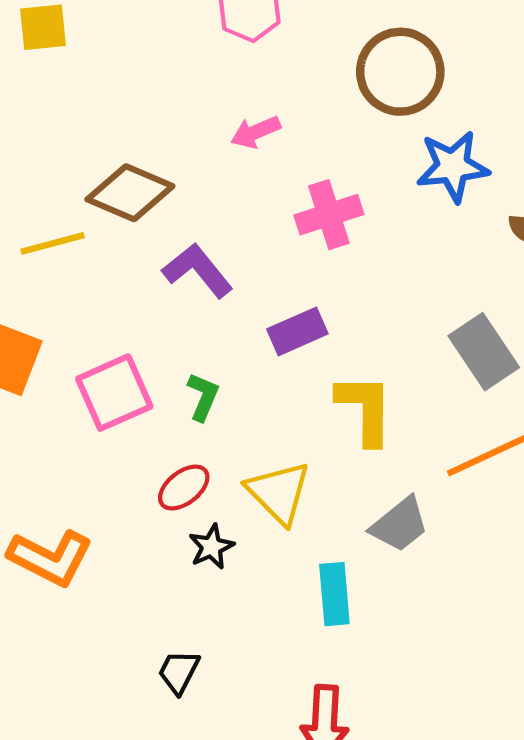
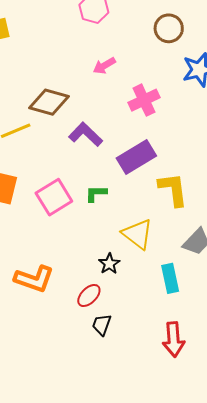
brown circle: (400, 72) -> (169, 28), size x0.7
purple rectangle: (297, 331) -> (136, 157), size x1.4
green L-shape: (203, 397) -> (96, 194), turned -105
red ellipse: (184, 488) -> (89, 296), moved

